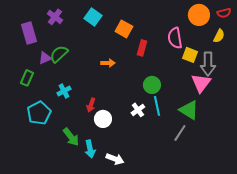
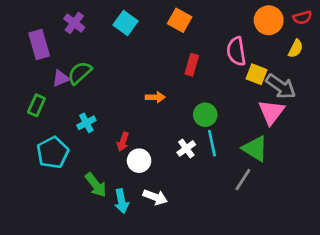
orange square: (124, 29) -> (180, 20), moved
orange arrow: (108, 63) -> (155, 97), moved
gray arrow: (208, 64) -> (281, 86), turned -55
white arrow: (115, 159) -> (155, 197), moved

